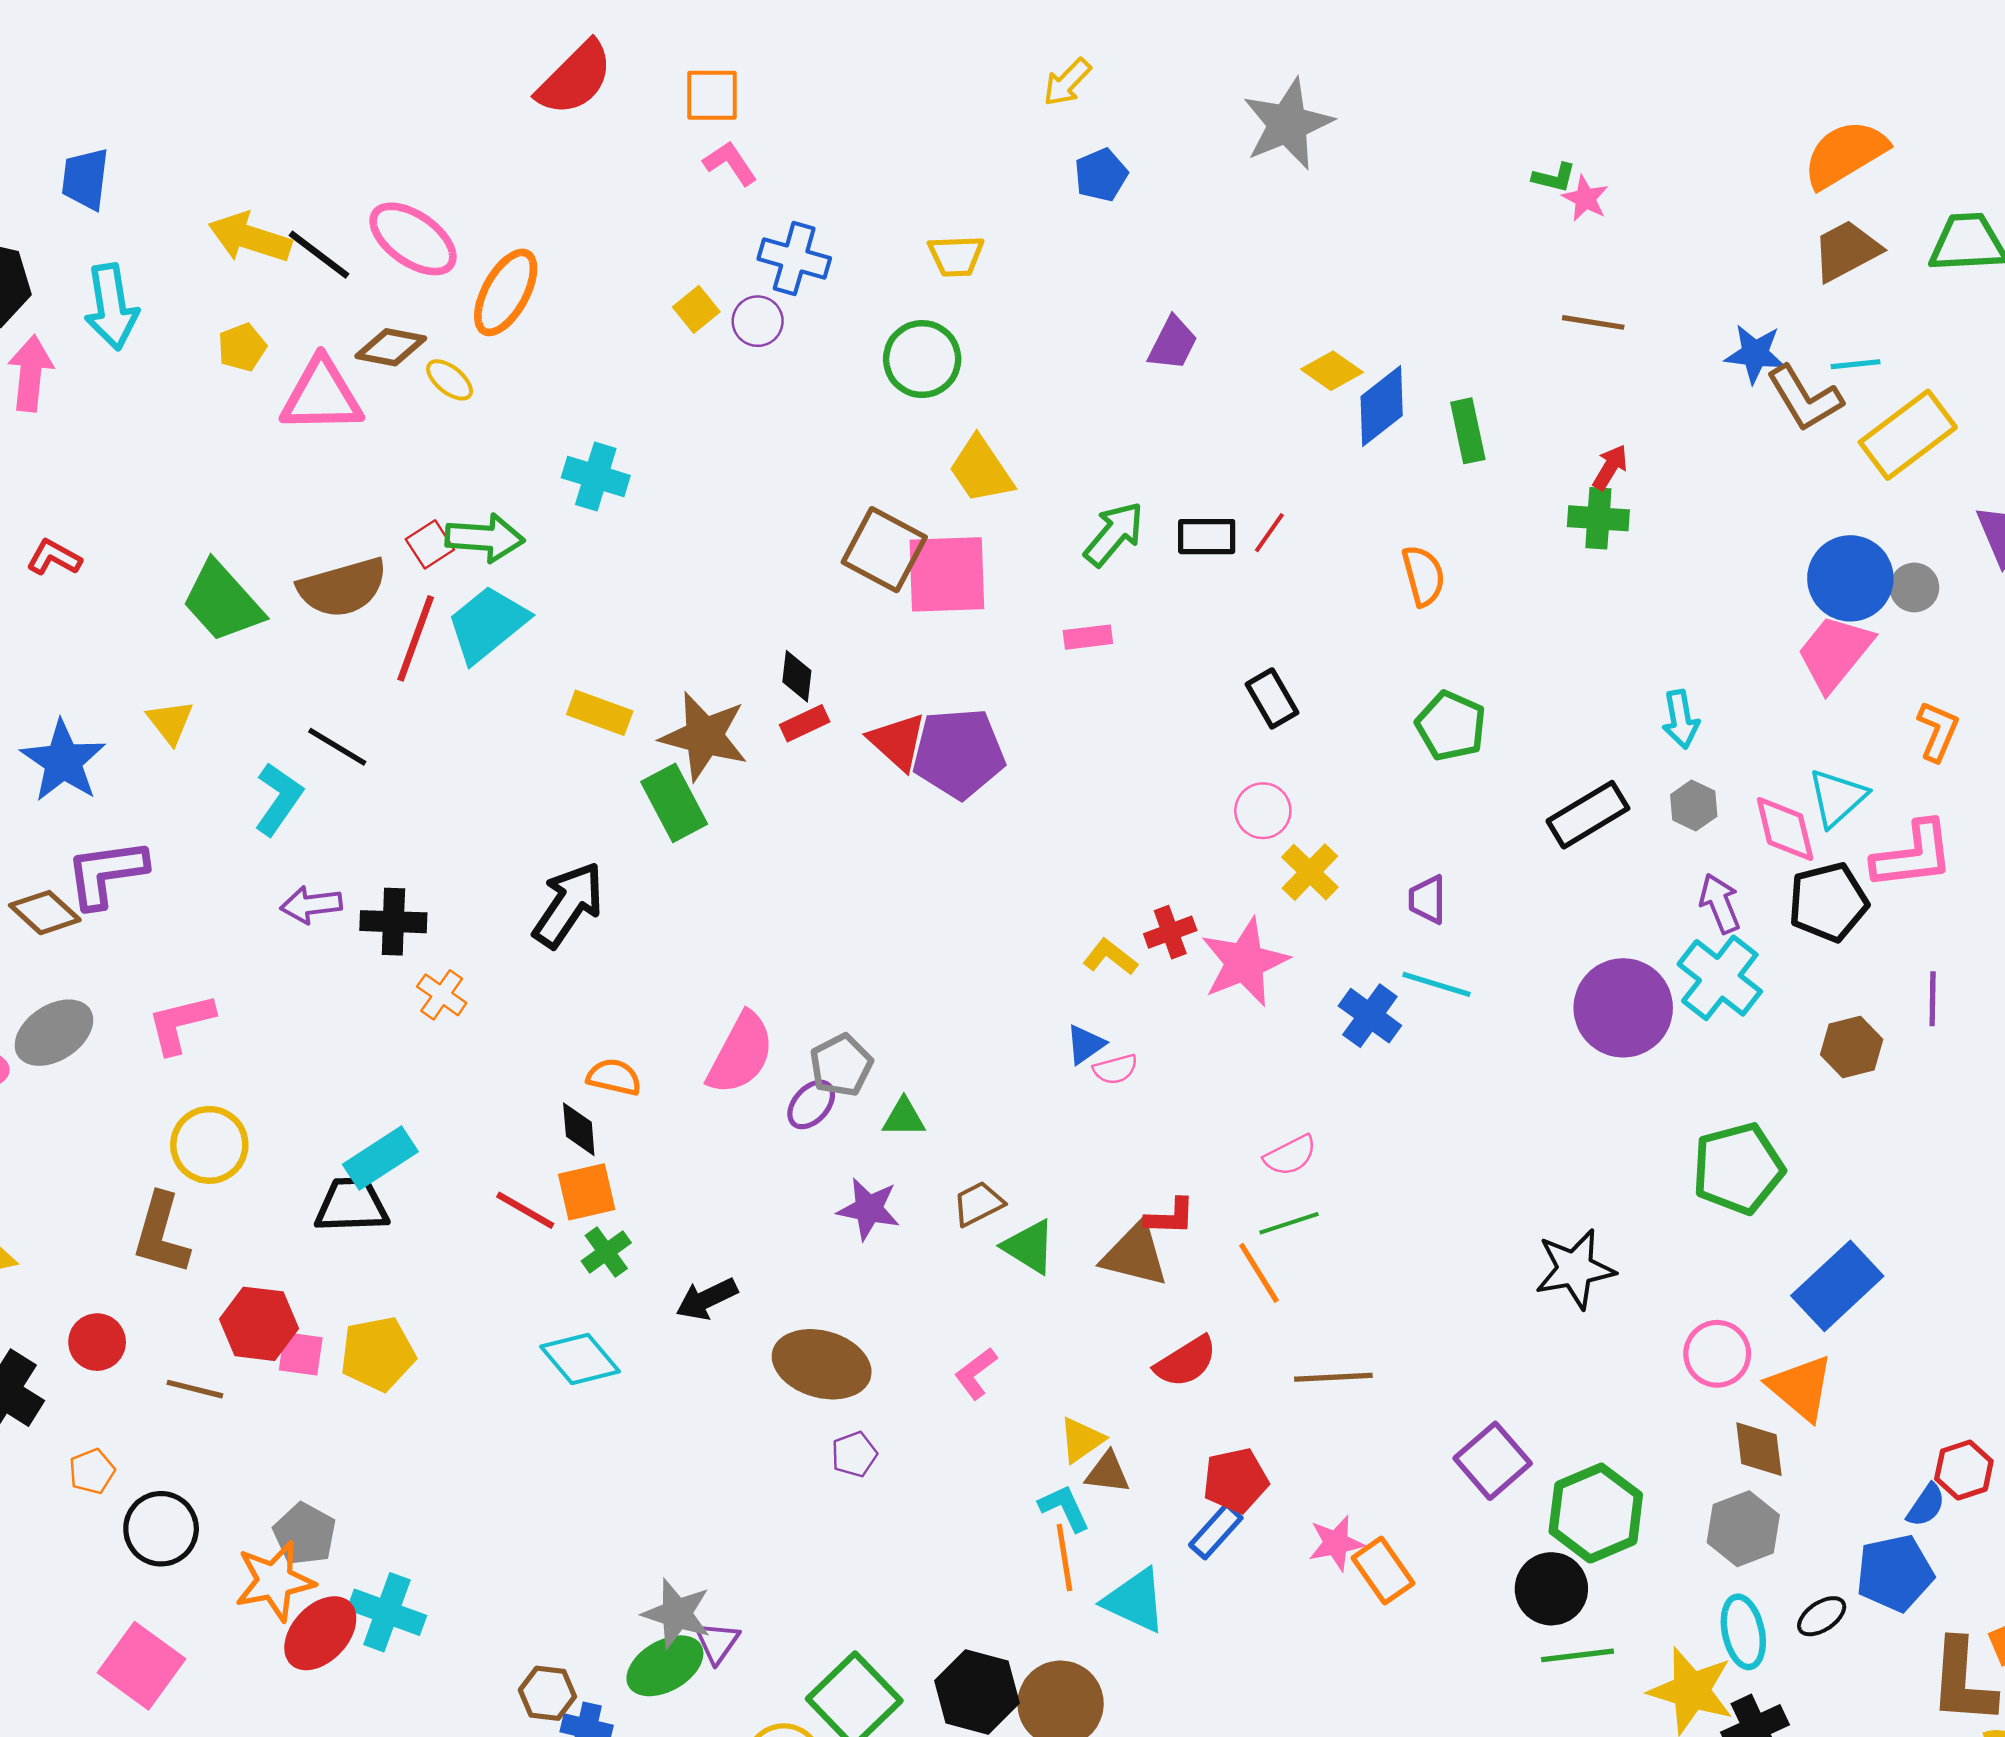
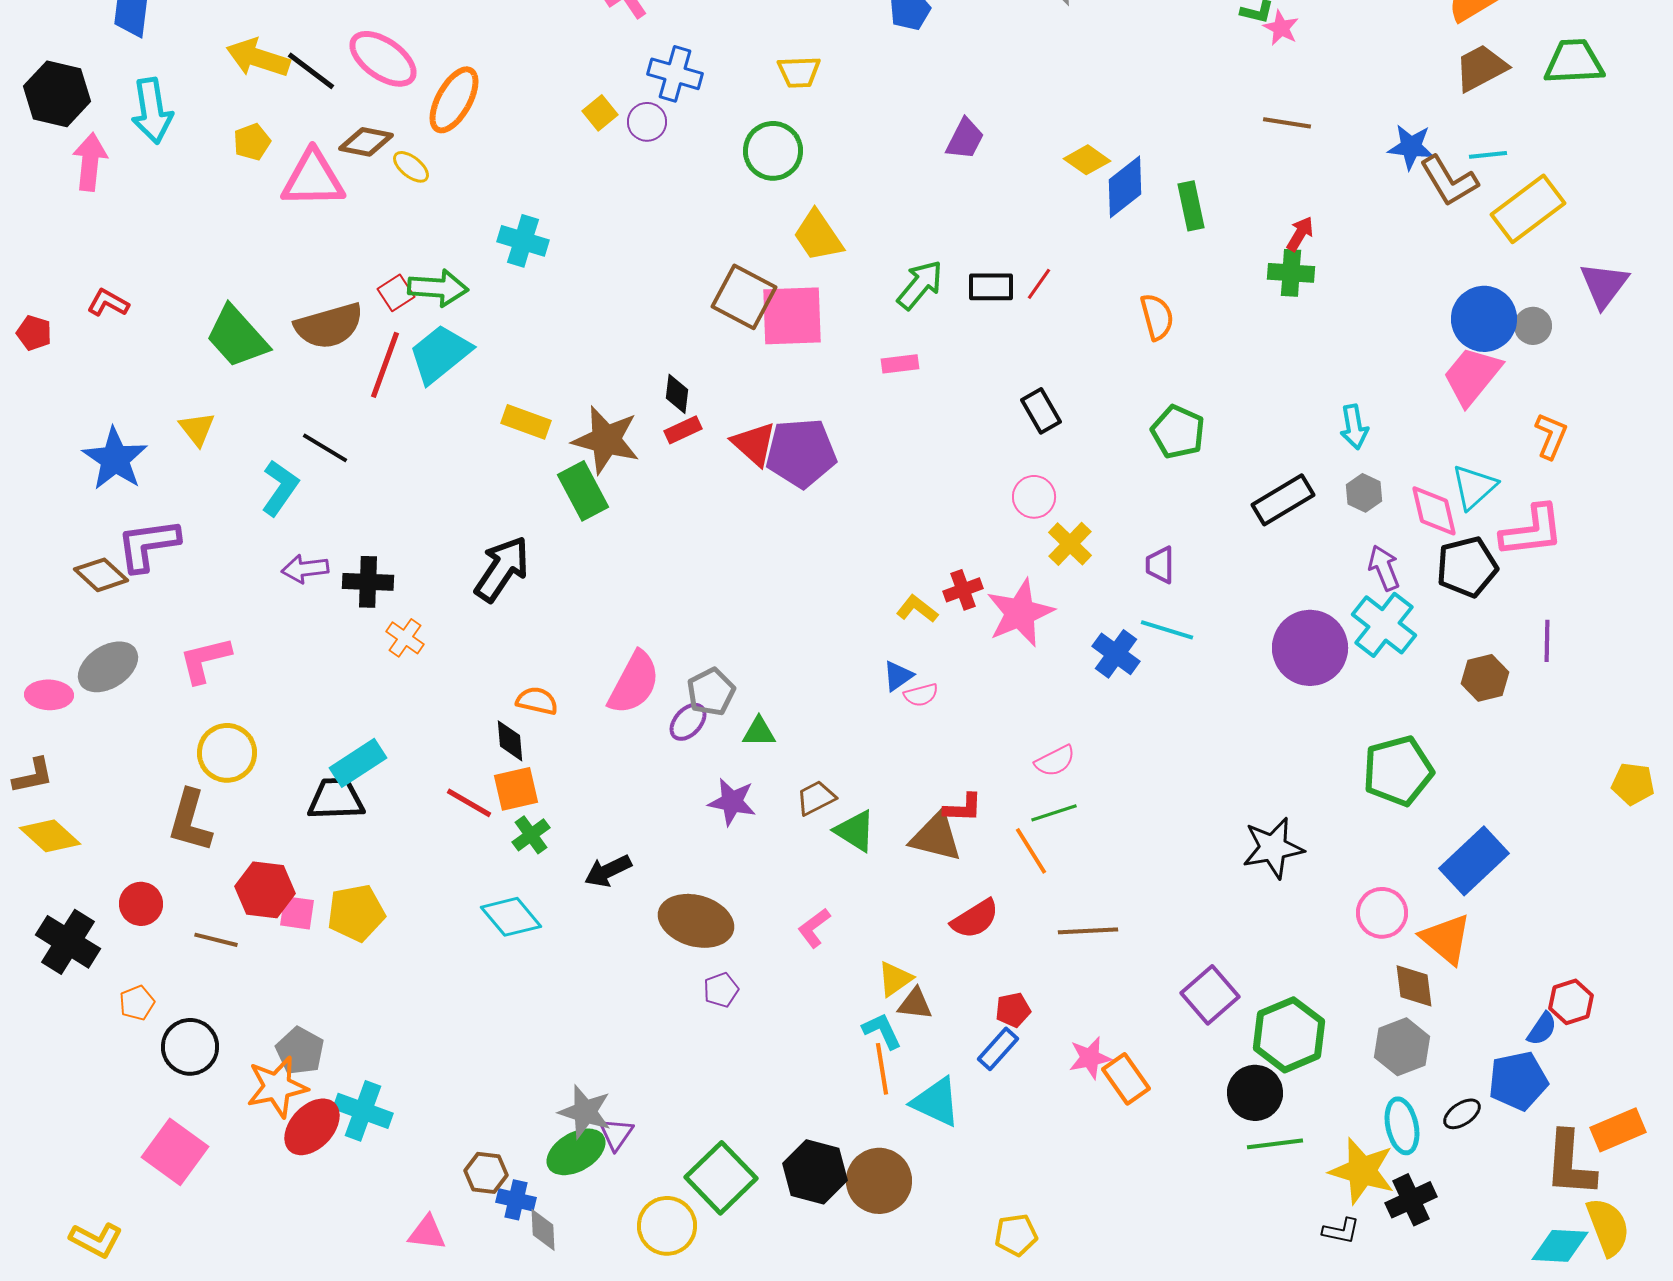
red pentagon: (1235, 1480) -> (1013, 1010), size x0.7

